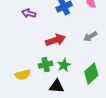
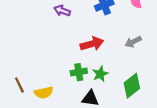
yellow semicircle: (23, 75) -> (44, 93), moved

